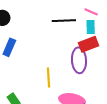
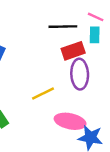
red rectangle: (88, 44) -> (73, 51), moved
yellow line: (49, 77) -> (43, 94), turned 66

